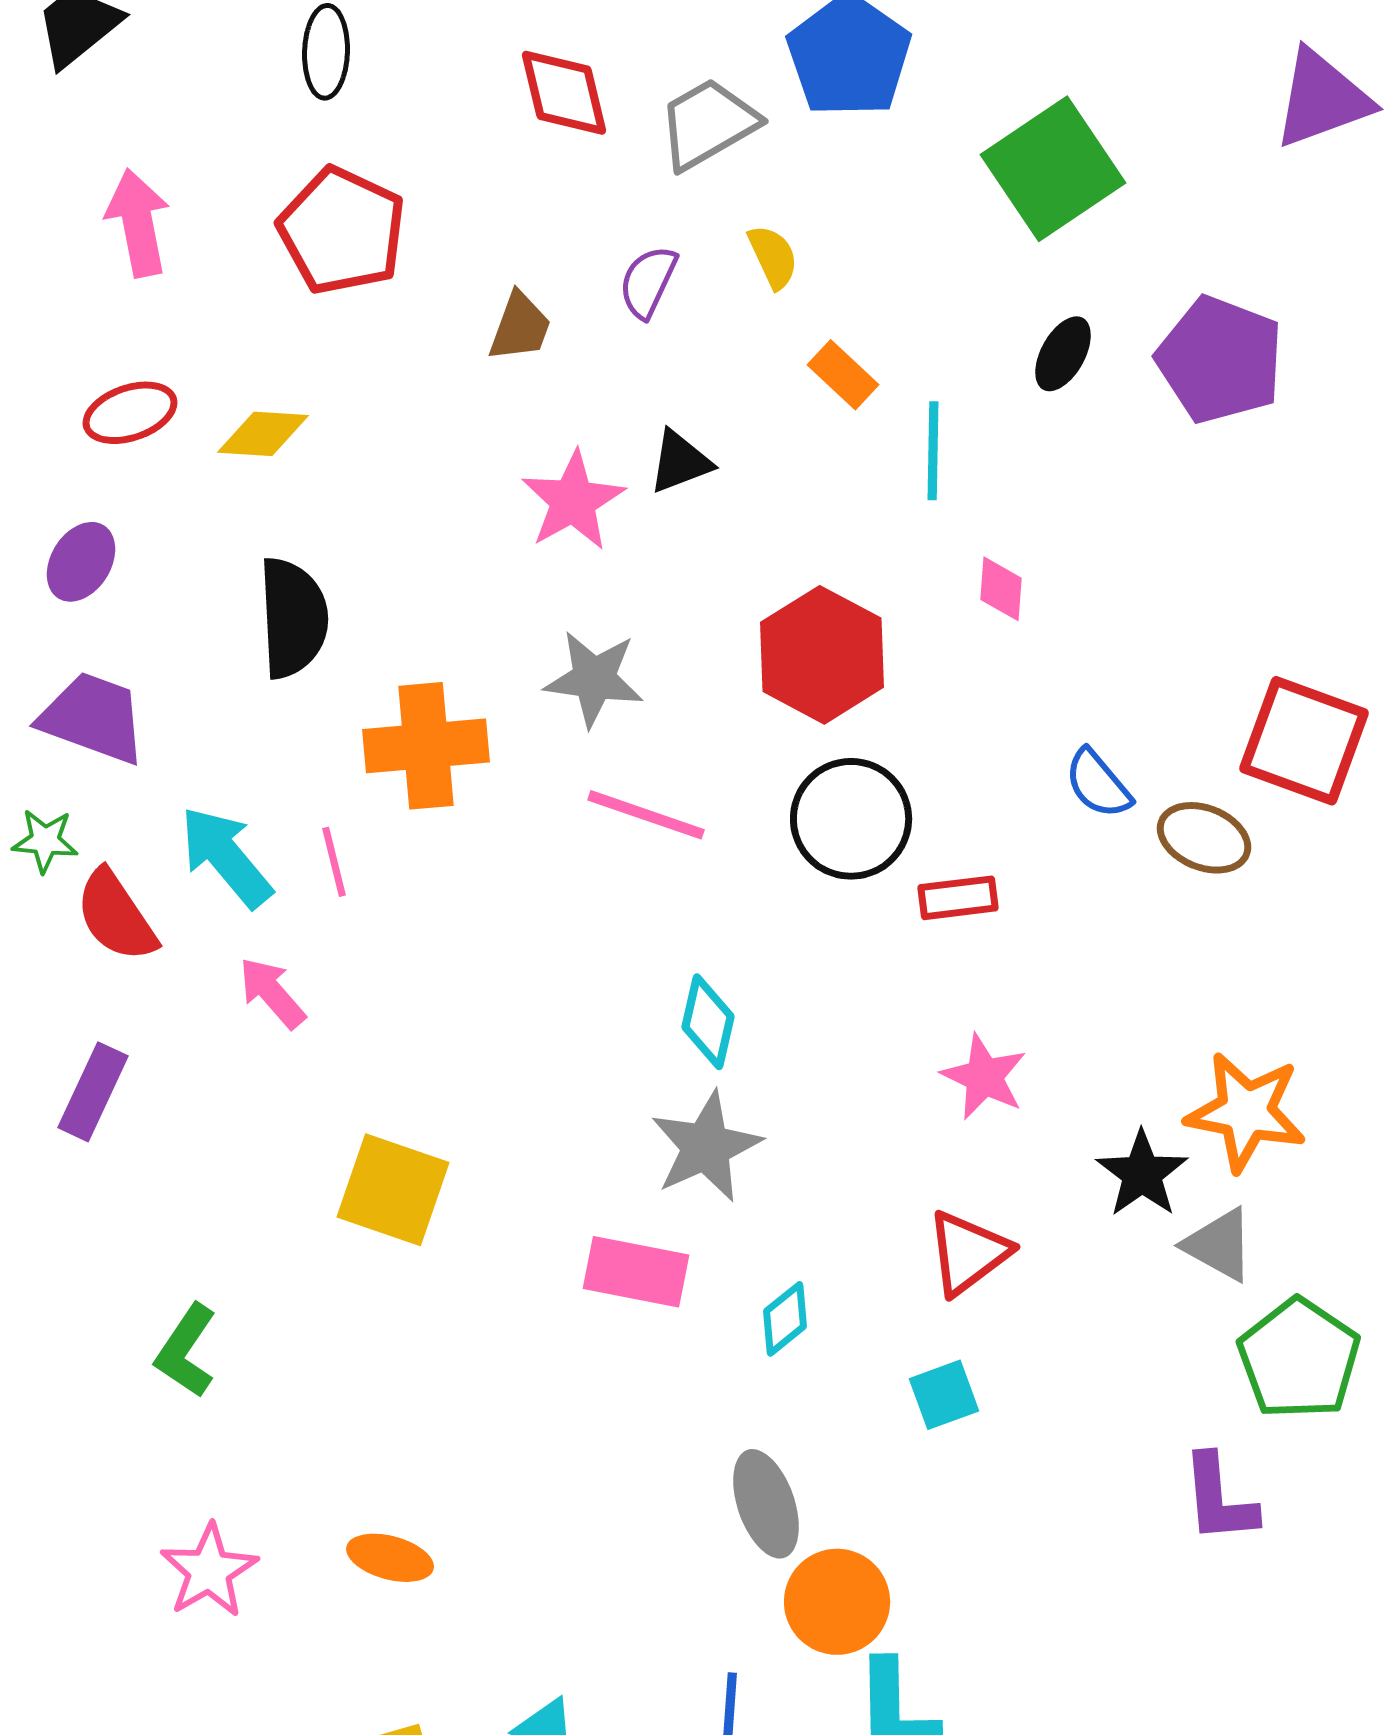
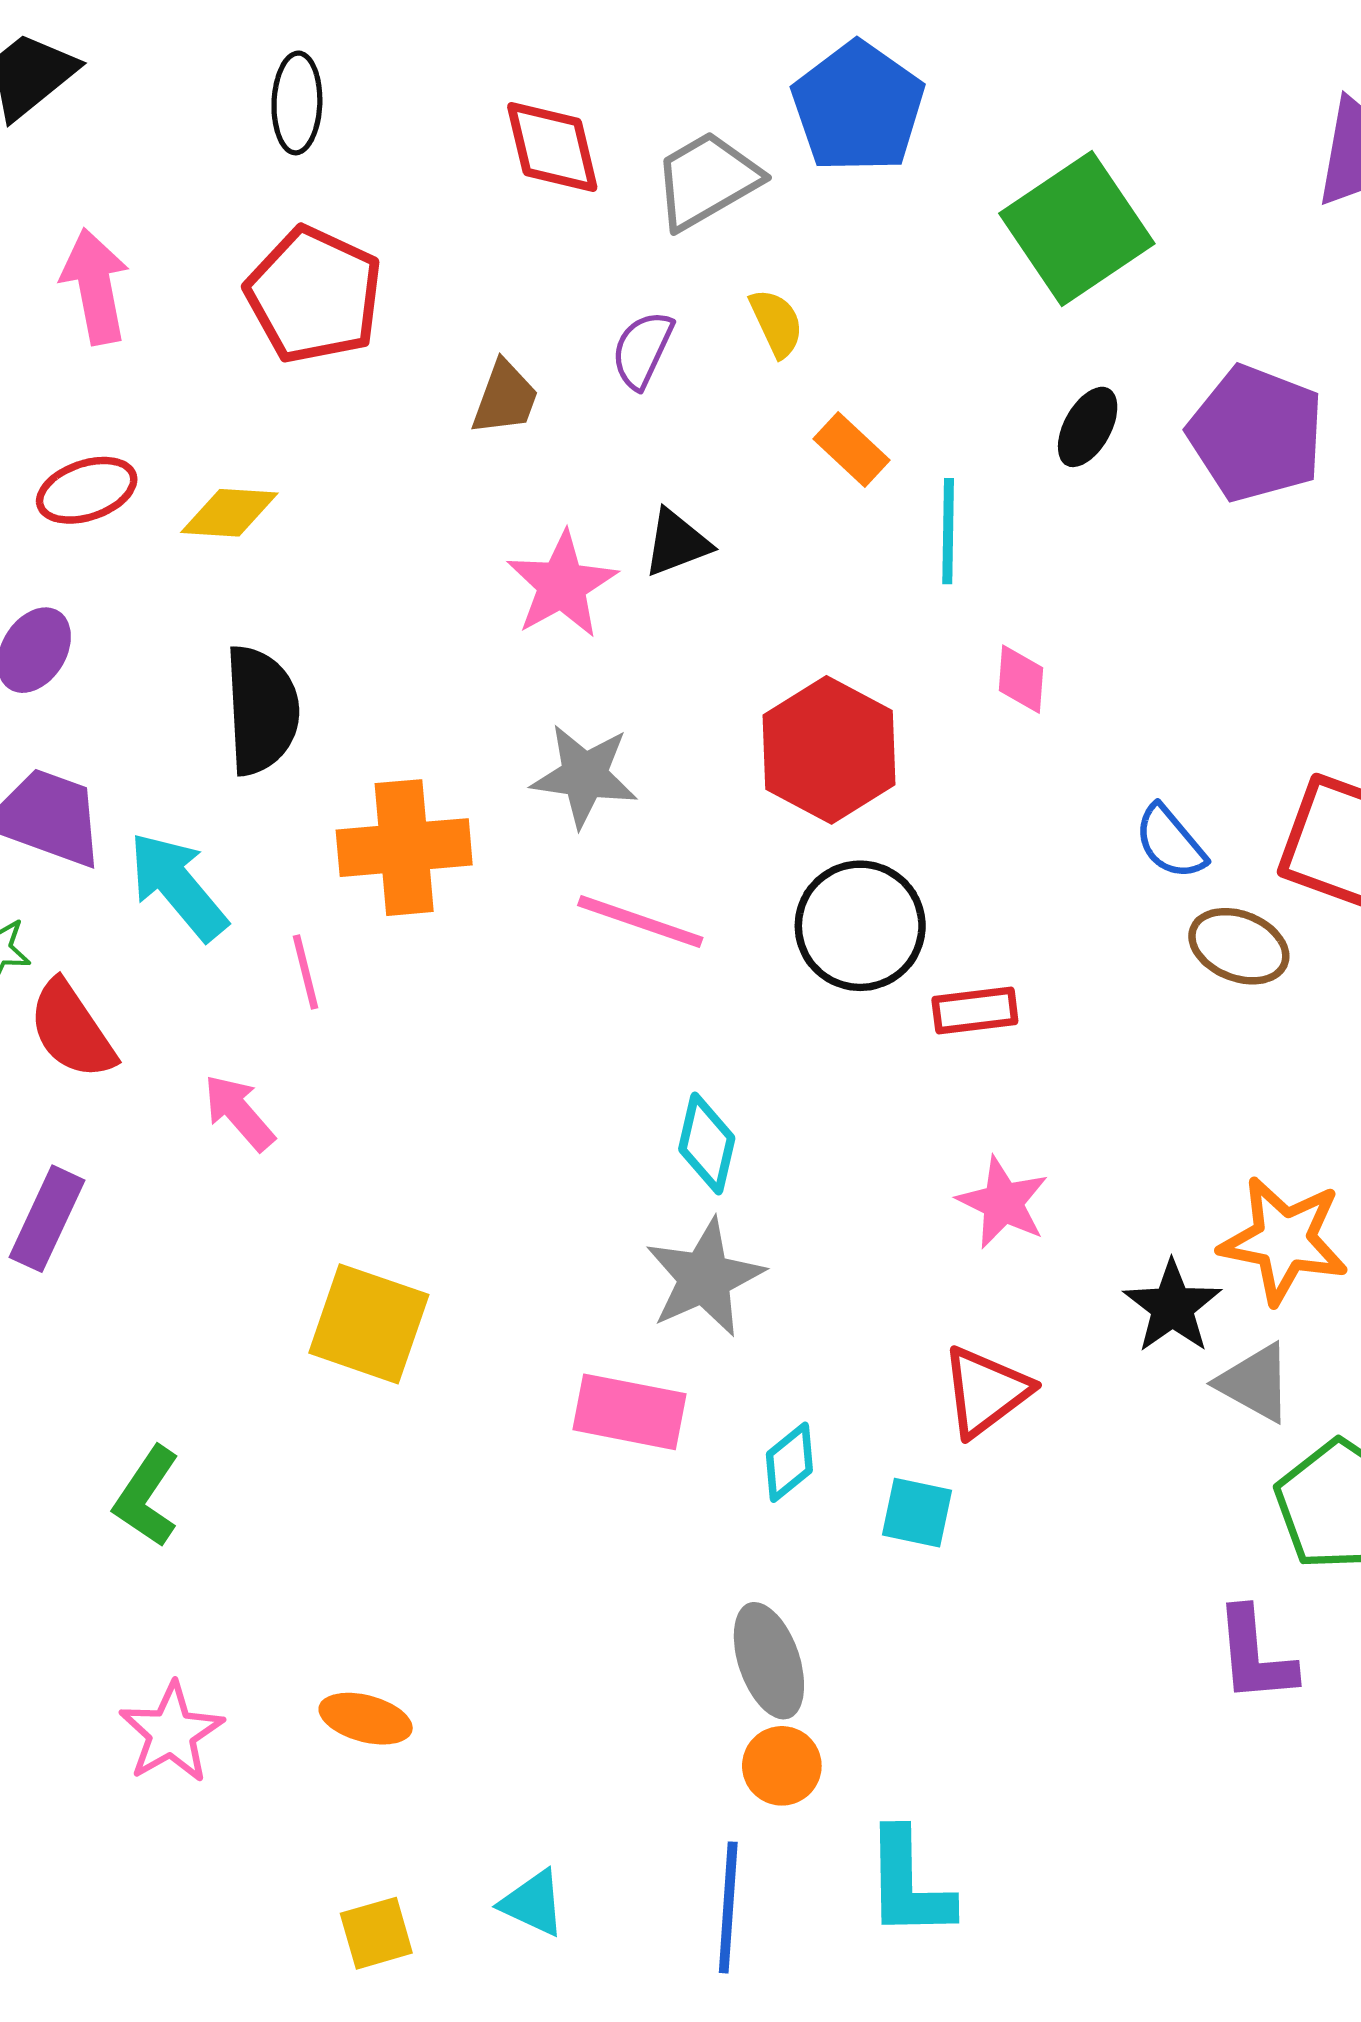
blue semicircle: (1098, 784) -> (1170, 842), moved
cyan arrow: (226, 857) -> (178, 886), moved
cyan square: (944, 1395) -> (917, 1513), moved, turned 32
orange circle: (837, 1602) -> (782, 1766), moved, size x0.7

